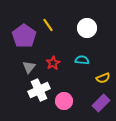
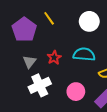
cyan semicircle: (82, 60) -> (84, 54), size x1.5
pink circle: (64, 101) -> (76, 92), moved

